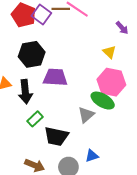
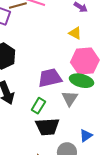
purple trapezoid: (55, 77) -> (50, 78), moved
green rectangle: (35, 119) -> (38, 106), moved

